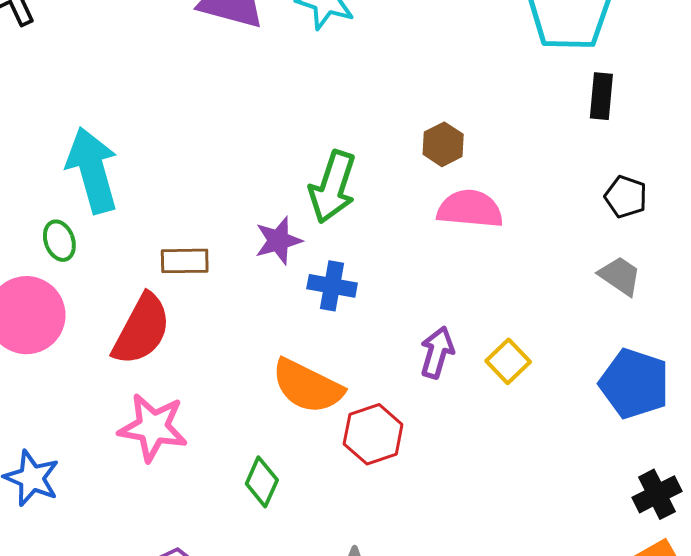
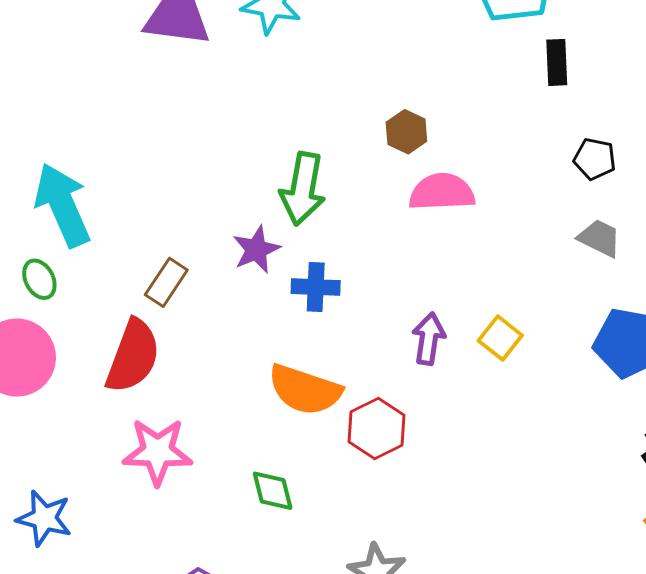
brown rectangle: (185, 261) -> (166, 282), turned -48
green diamond: (262, 482) -> (273, 491), turned -30

